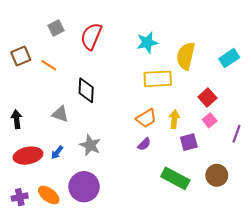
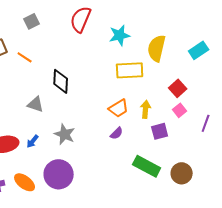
red semicircle: (91, 36) -> (81, 19), moved
brown circle: (217, 175) -> (182, 173), moved

